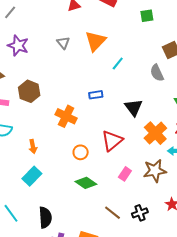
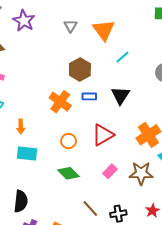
orange triangle: (95, 41) -> (104, 30), turned -30
brown hexagon: (29, 91) -> (80, 69), moved
blue rectangle: (96, 95) -> (89, 96), moved
black triangle: (134, 107) -> (120, 95), moved
cyan rectangle: (32, 176) -> (27, 154), moved, turned 42

